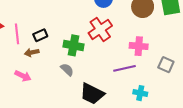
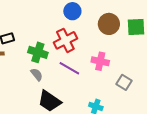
purple line: (125, 68) -> (69, 68), moved, turned 35
gray semicircle: (67, 70) -> (37, 74), moved

